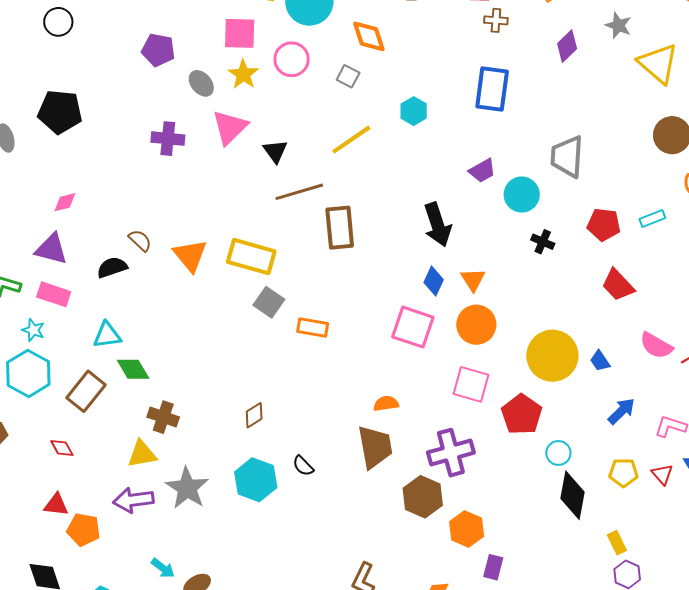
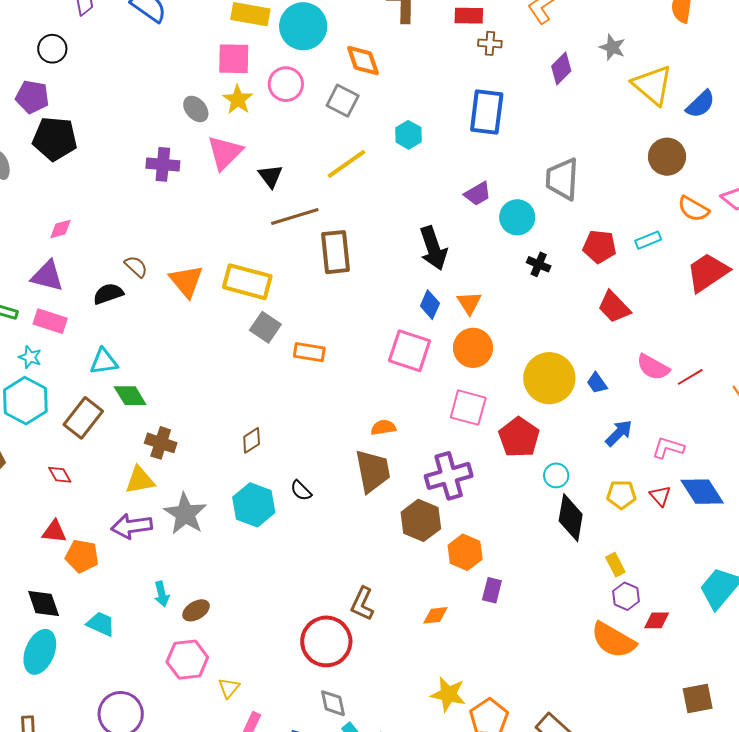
purple pentagon: (158, 50) -> (32, 97), moved
gray square: (348, 76) -> (343, 101), size x1.4
cyan arrow: (163, 568) -> (162, 594), turned 40

